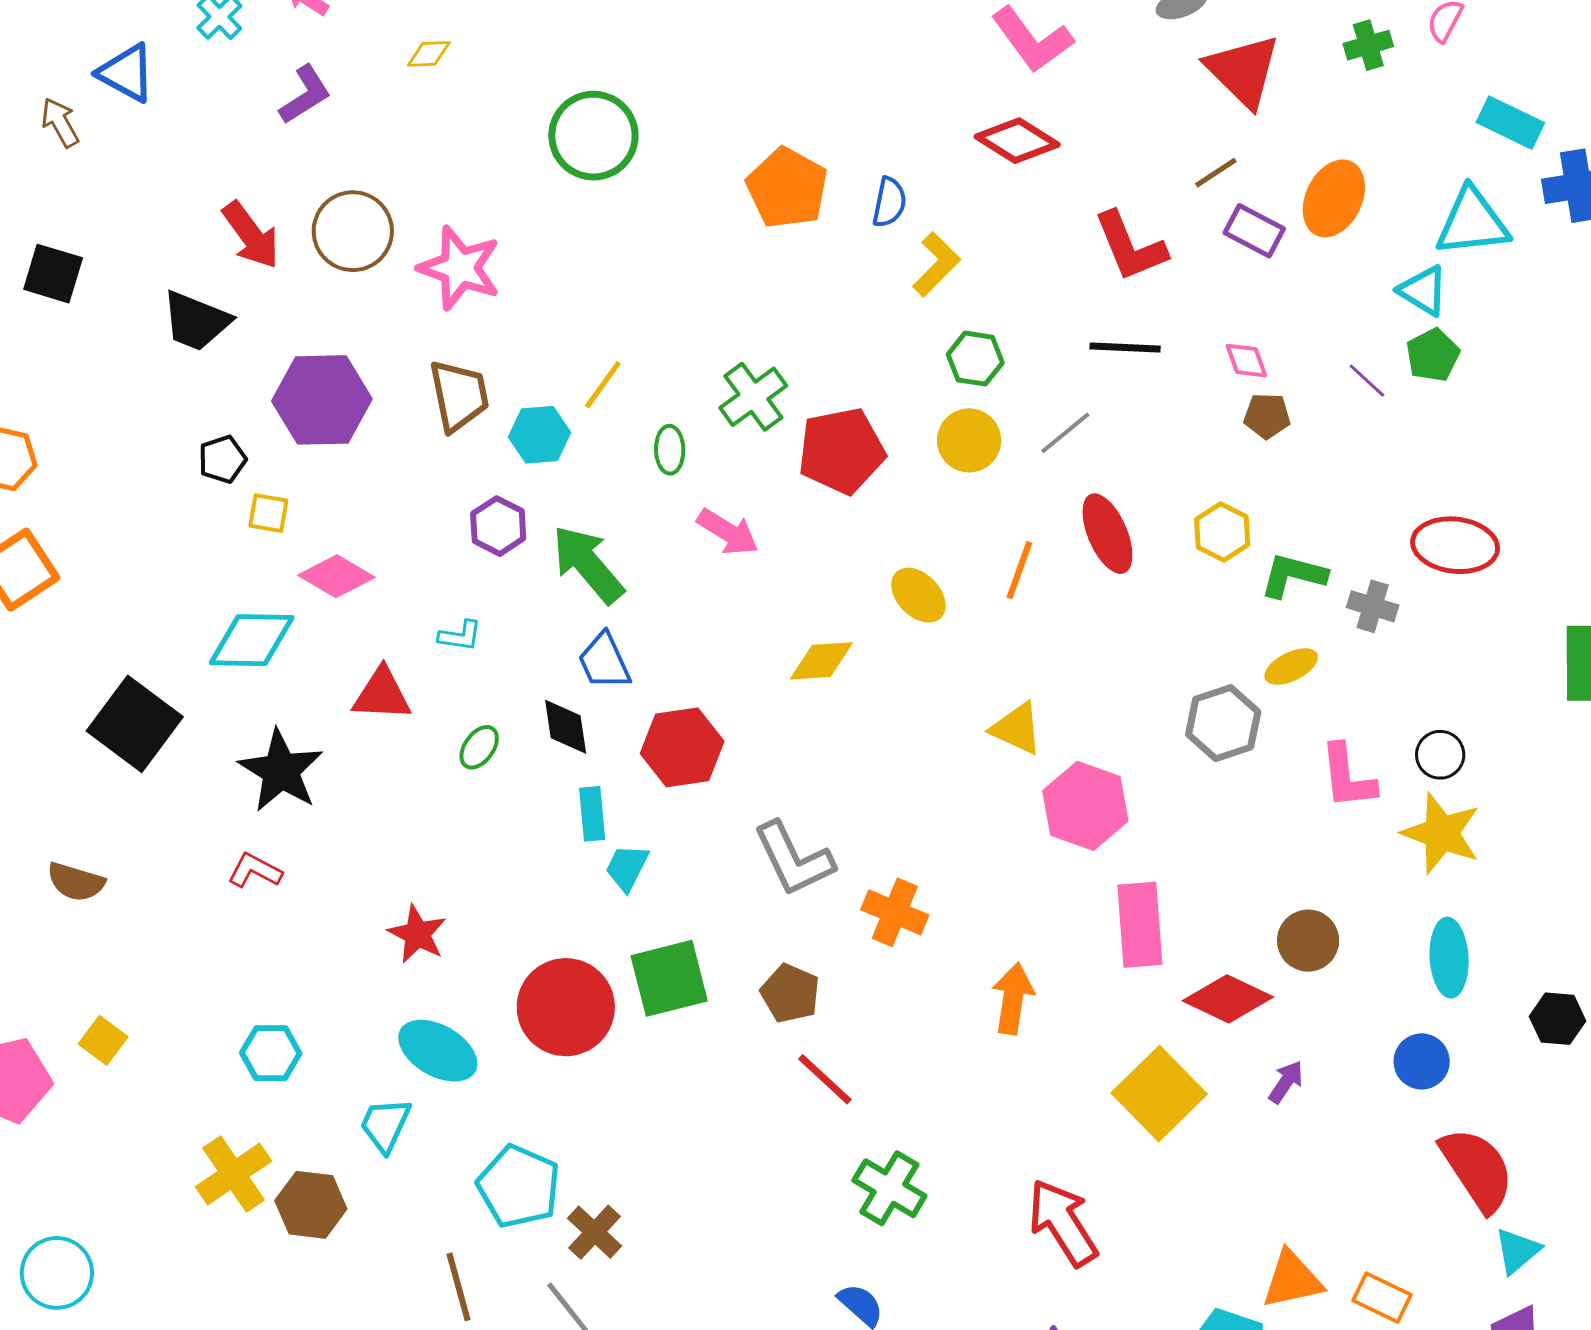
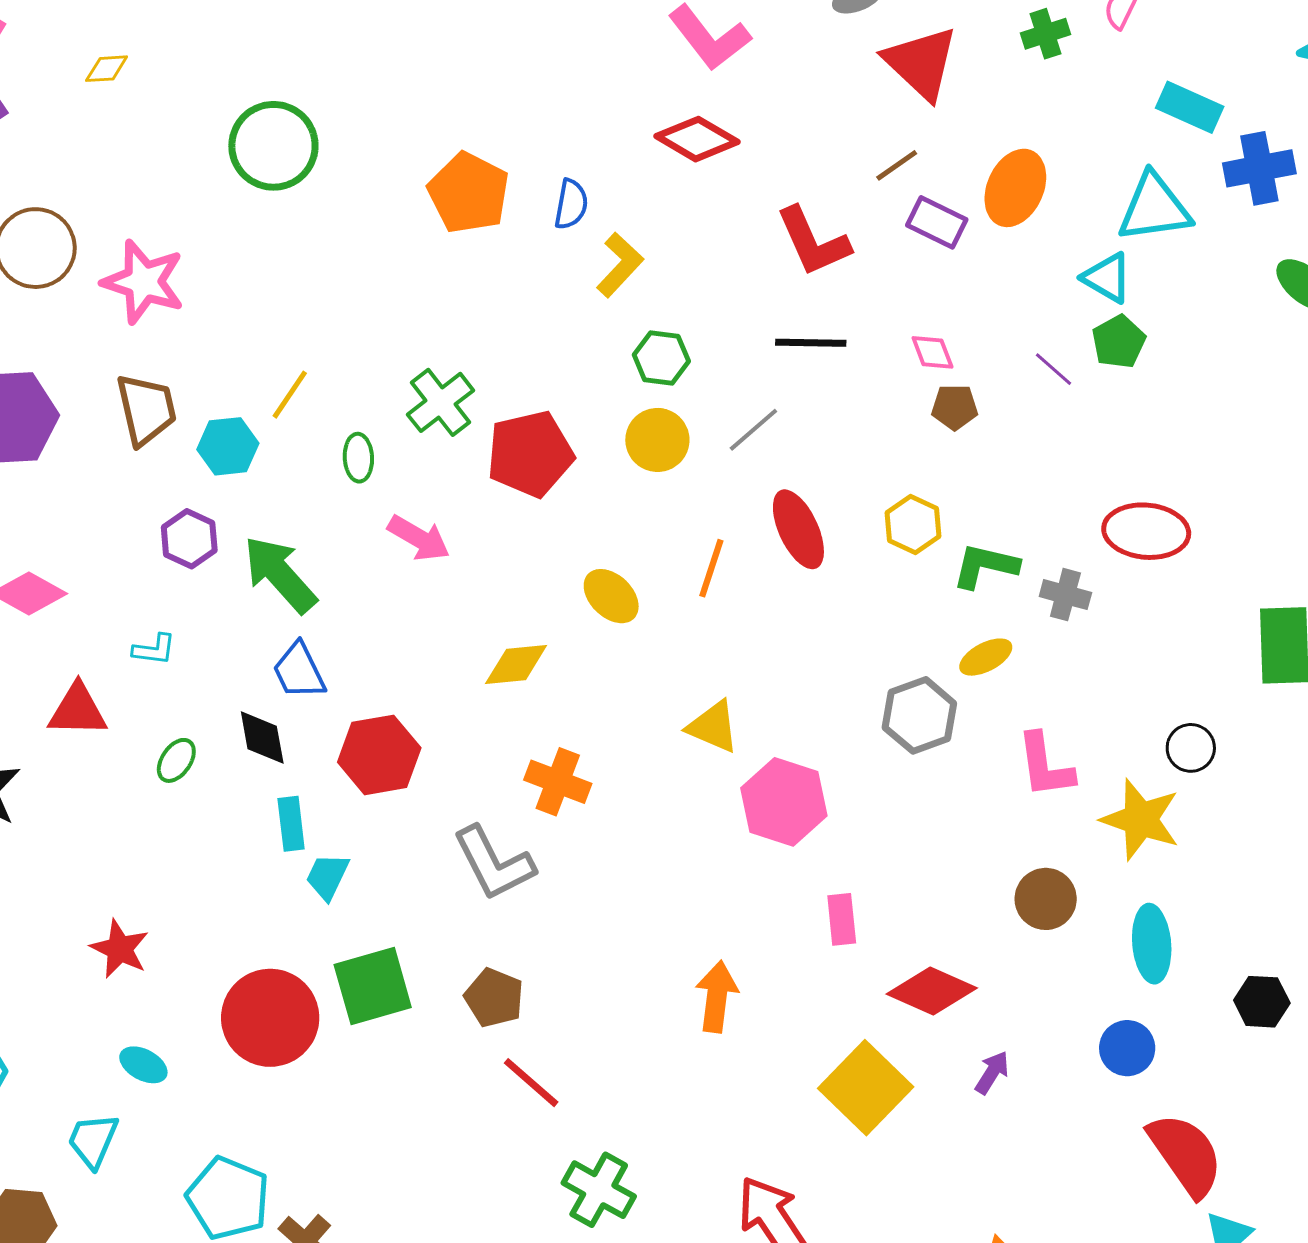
black circle: (1440, 755) -> (1191, 748), moved
orange cross: (895, 912) -> (558, 782), moved
pink rectangle: (1140, 925) -> (842, 919), size x0.6
brown circle: (1308, 941) -> (1046, 899), moved
cyan ellipse: (438, 1051) -> (143, 1065), size x0.6

